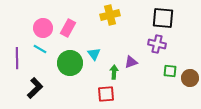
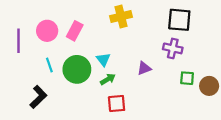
cyan line: (40, 49) -> (49, 65), moved, turned 40
purple line: (17, 58) -> (18, 41), moved
green arrow: (114, 72) -> (108, 79), moved, turned 56

